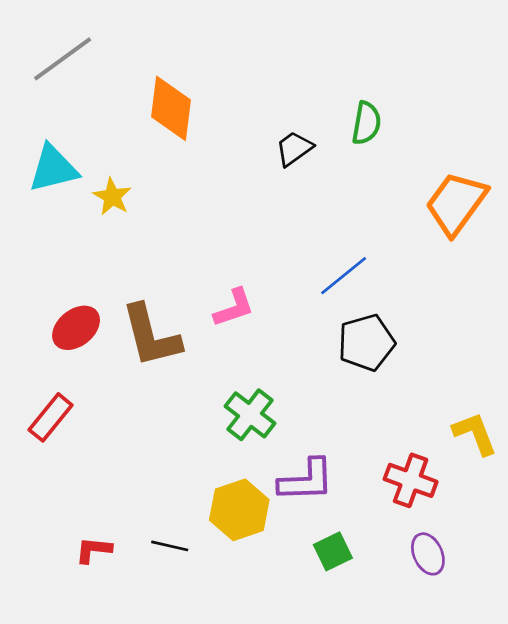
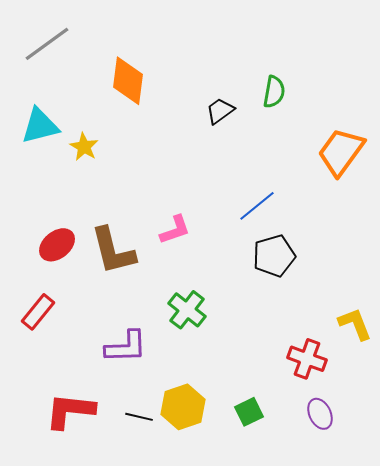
purple L-shape: (306, 480) -> (126, 347), moved
yellow hexagon: (239, 510) -> (183, 407), moved
black line: (170, 546) -> (139, 417), moved
red L-shape: (93, 550) -> (70, 411), size x1.8

